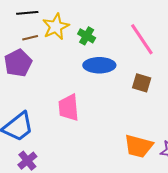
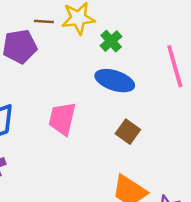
brown square: (142, 83) -> (128, 132), moved

